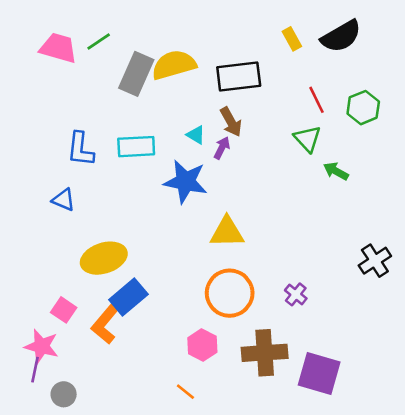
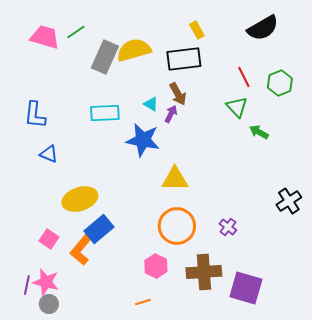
yellow rectangle: (292, 39) -> (197, 30), moved
blue L-shape: (80, 149) -> (35, 115), moved
pink star: (42, 346) -> (46, 282), moved
orange line: (185, 392) -> (143, 302), turned -56

